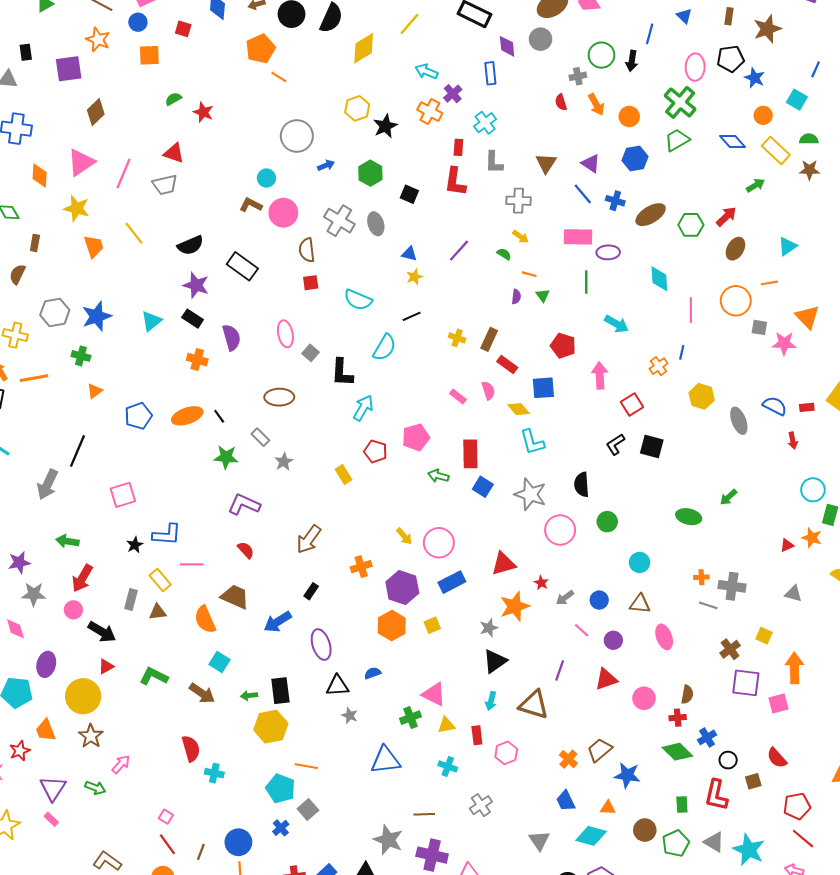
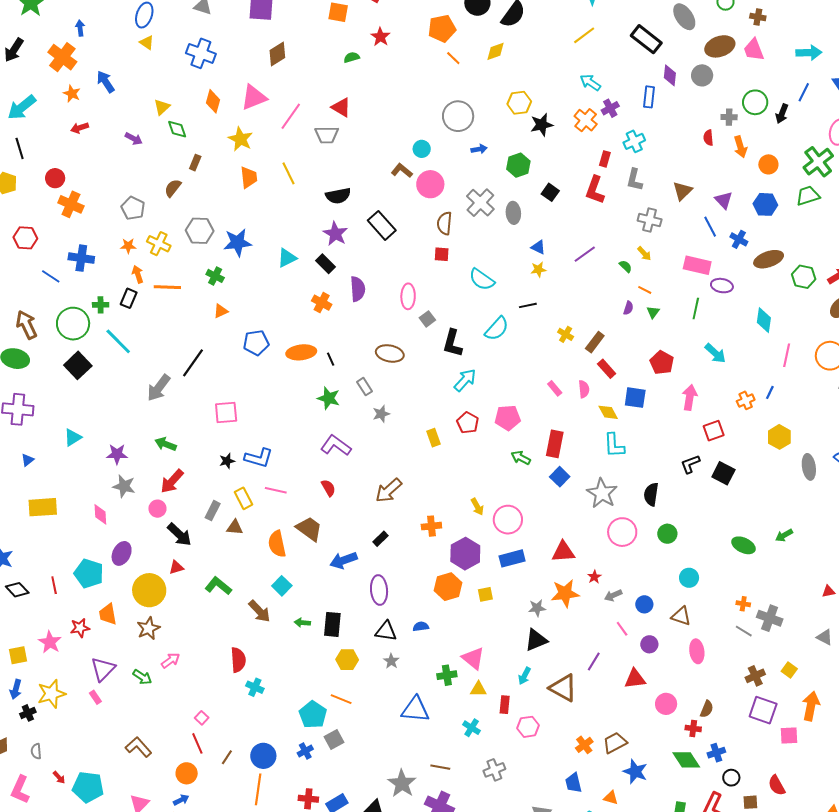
yellow diamond: (364, 48) -> (495, 51), moved, size x0.7
red star: (203, 112) -> (380, 37), moved
yellow hexagon: (271, 727) -> (347, 660), moved, size x0.7

